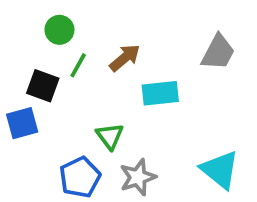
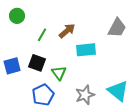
green circle: (59, 30) -> (17, 16), moved
black square: (43, 86) -> (37, 63), moved
gray star: (138, 177) -> (85, 95), moved

